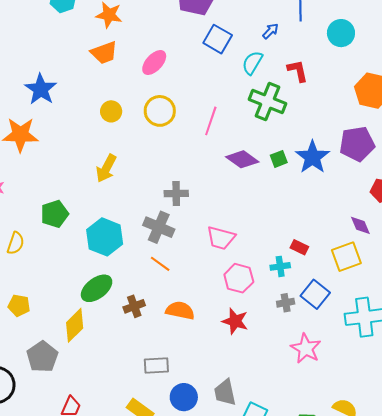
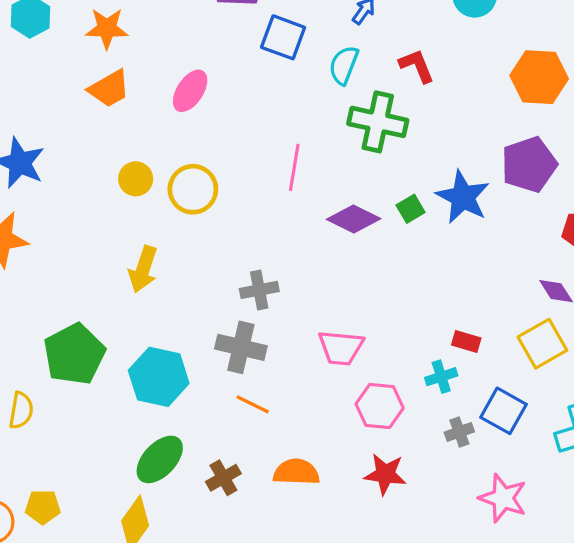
yellow circle: (160, 111) -> (193, 189), moved
green pentagon: (55, 214) -> (74, 354), size x1.4

